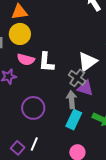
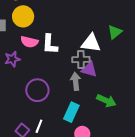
white triangle: (87, 62) -> (91, 43), turned 45
gray cross: (77, 78) -> (81, 59), turned -36
cyan rectangle: (74, 120) -> (71, 112), moved

